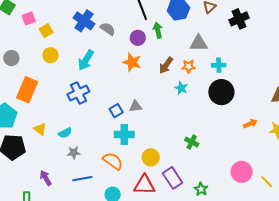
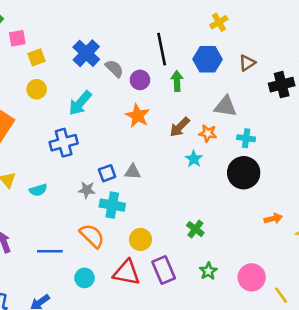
purple circle: (138, 38) -> (140, 80), moved
gray star: (74, 153) -> (87, 190), moved
green star: (201, 189) -> (208, 271), moved

